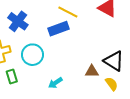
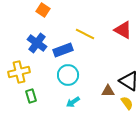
blue rectangle: (59, 29) -> (63, 50), moved
cyan circle: (32, 55) -> (68, 75), moved

